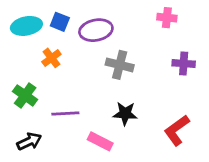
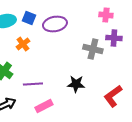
purple cross: (184, 64) -> (114, 38), moved
gray cross: (120, 65) -> (93, 49), moved
pink rectangle: (100, 141) -> (44, 106), moved, turned -54

